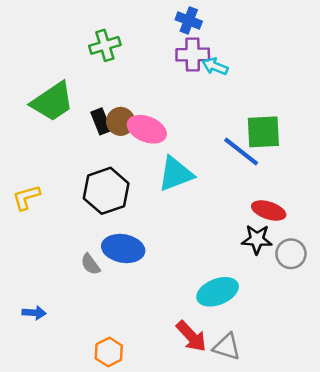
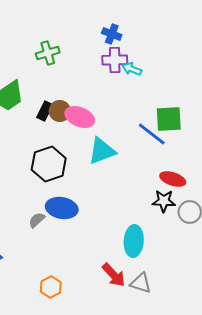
black rectangle: (101, 121) -> (45, 111), turned 48
gray semicircle: (90, 264) -> (37, 220), turned 84
cyan ellipse: (218, 292) -> (134, 241), turned -64

